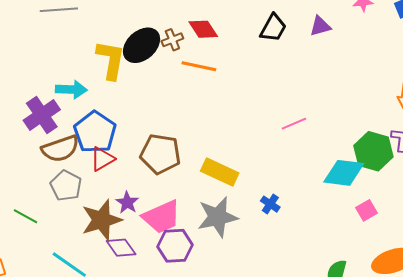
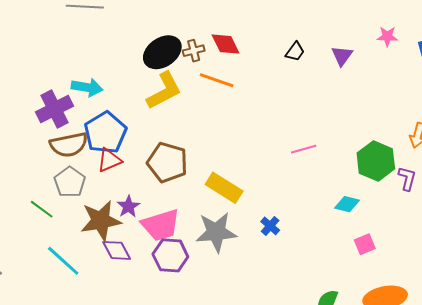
purple triangle: (320, 26) -> (342, 56), turned -45
black trapezoid: (273, 28) -> (295, 52), size x0.7
yellow L-shape: (111, 60) -> (164, 91), moved, turned 45
green hexagon: (373, 151) -> (376, 161), moved
cyan diamond: (344, 173) -> (347, 204), size x0.6
green line: (25, 216) -> (42, 209), moved

